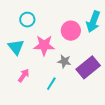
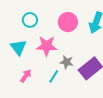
pink circle: (71, 31) -> (68, 22), moved
cyan line: (51, 84) -> (54, 76), moved

